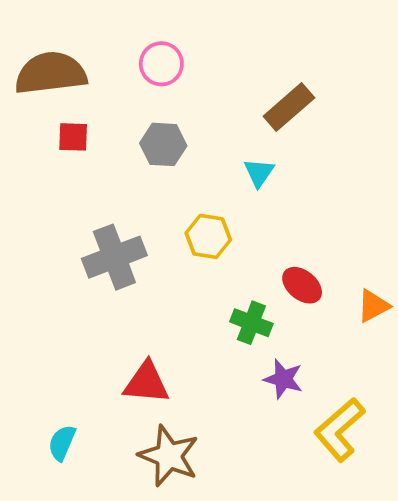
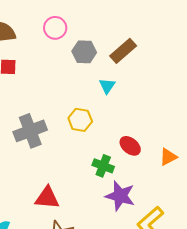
gray hexagon: (163, 144) -> (84, 52), moved
purple star: (283, 379) -> (120, 196), size x1.4

